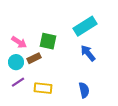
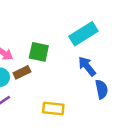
yellow rectangle: (43, 88) -> (53, 109), moved
blue semicircle: (84, 90) -> (102, 89), moved

